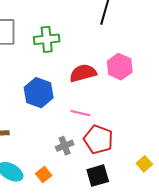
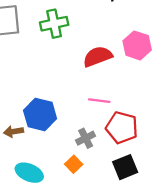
blue hexagon: (39, 93) -> (40, 114), moved
orange square: (44, 175) -> (74, 164), moved

